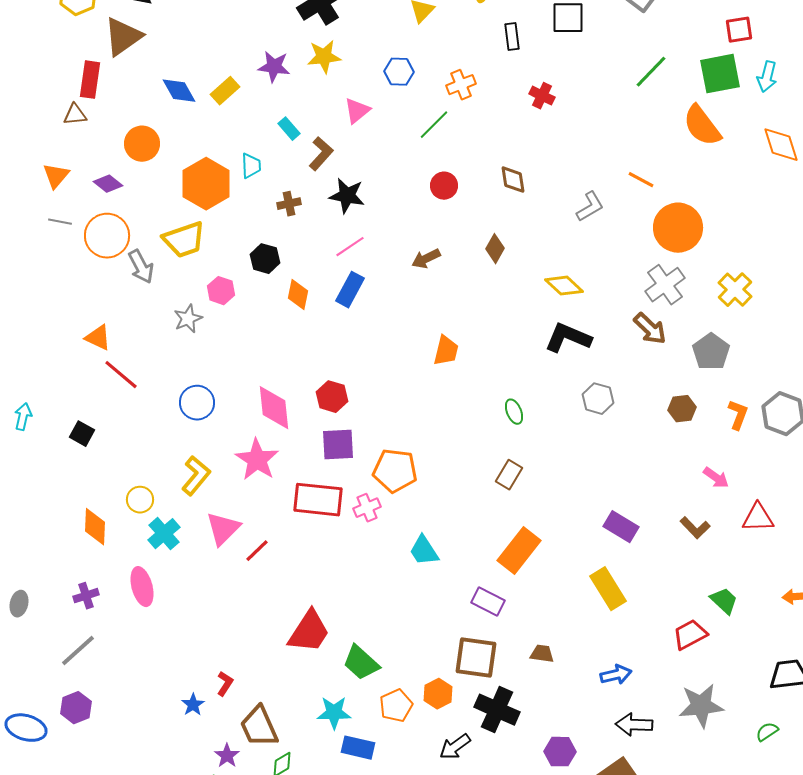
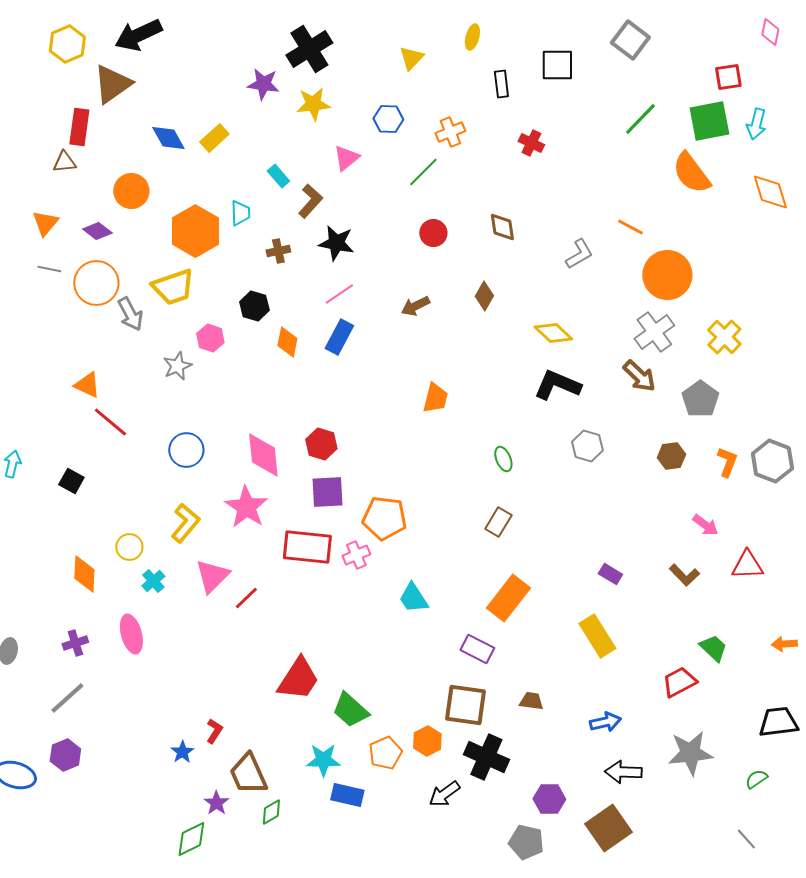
purple star: (274, 67) -> (263, 84), moved
purple rectangle: (621, 527) -> (610, 574), size x0.7
cyan cross: (164, 534) -> (153, 581), size x0.7

